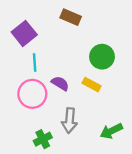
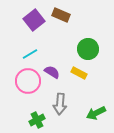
purple square: (24, 33) -> (34, 20), moved
cyan line: (35, 62) -> (30, 54), turned 63

